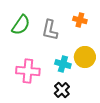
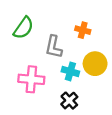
orange cross: (80, 20) -> (83, 30), moved
gray L-shape: (50, 30) -> (54, 47), moved

